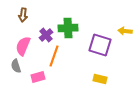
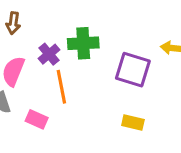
orange line: (54, 56) -> (61, 87), turned -30
pink rectangle: (38, 77) -> (37, 119), turned 40

